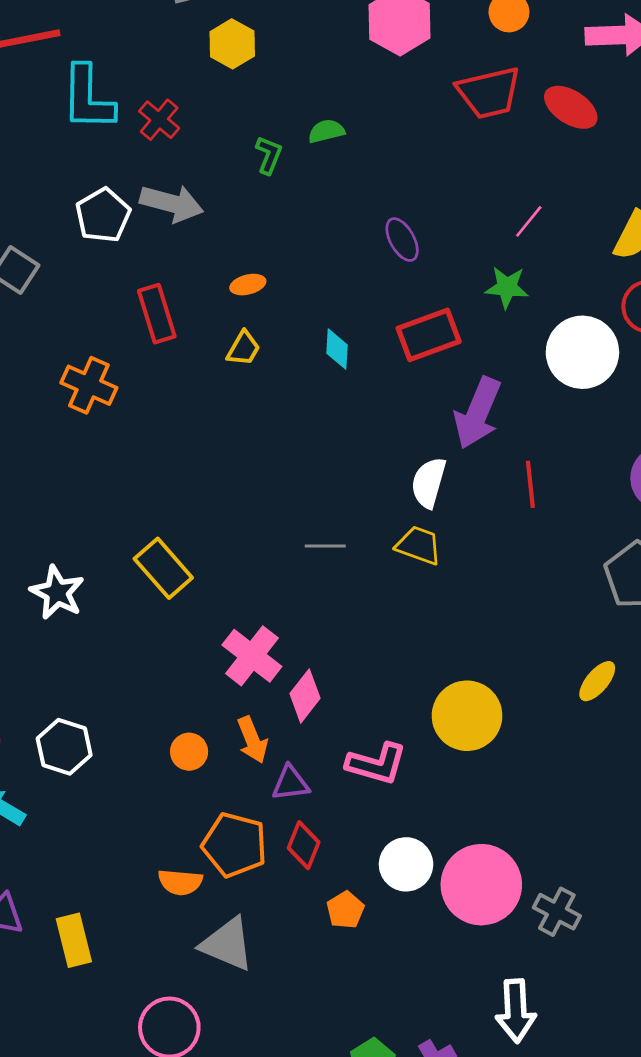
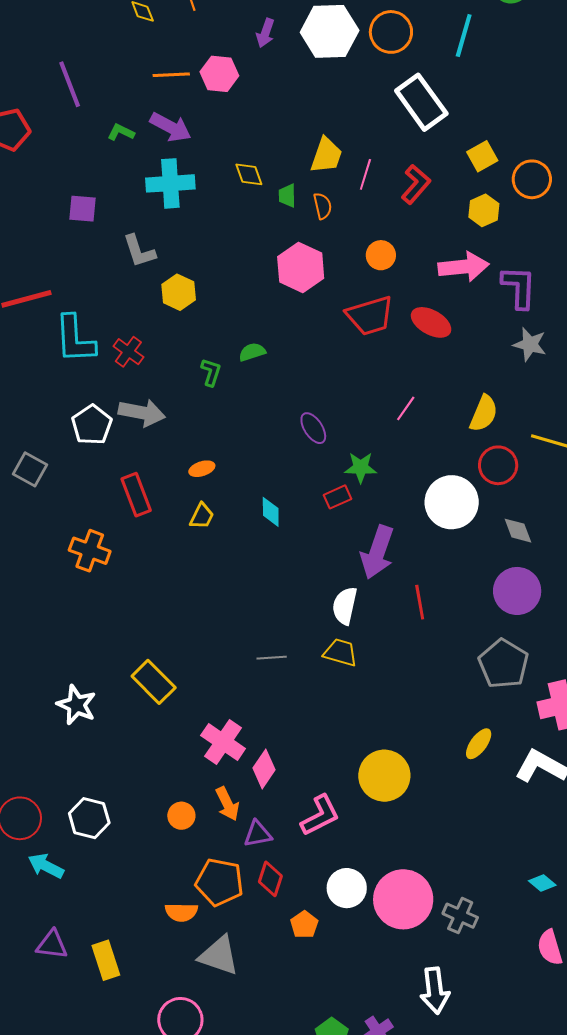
green star: (507, 287) -> (361, 467), moved
red rectangle: (429, 335) -> (337, 497), size x0.6
pink L-shape: (377, 764) -> (320, 815), turned -39

